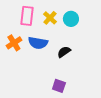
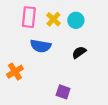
orange cross: (14, 43) -> (15, 72), moved
black semicircle: (64, 52) -> (79, 52), moved

